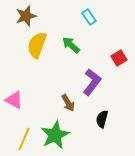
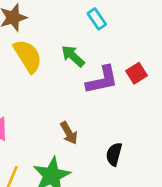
yellow semicircle: (37, 45) -> (28, 56), turned 128
purple L-shape: (92, 82) -> (102, 80), moved, turned 40

